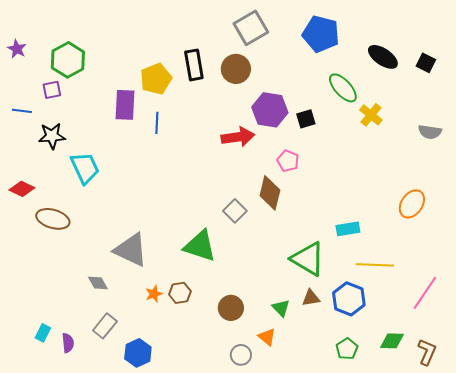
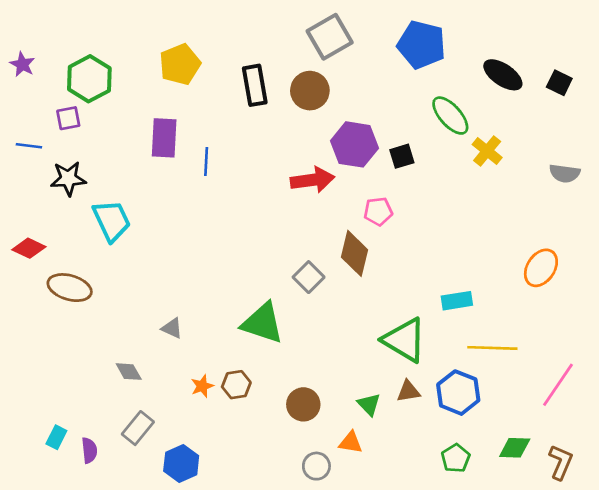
yellow pentagon: (156, 79) -> (180, 64), moved
pink pentagon: (288, 161) -> (378, 211), turned -30
gray triangle: (131, 250) -> (172, 328), size x0.5
orange triangle: (267, 337) -> (351, 442), turned -30

